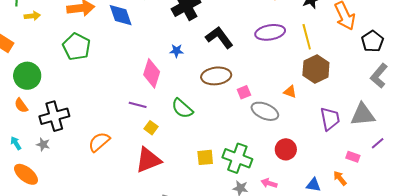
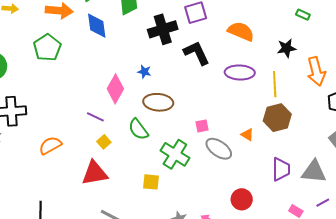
black L-shape: (219, 37) -> (196, 53), moved
brown ellipse: (216, 76) -> (158, 102), moved
red circle: (286, 149) -> (242, 199), moved
green cross: (237, 158) -> (175, 154), moved

